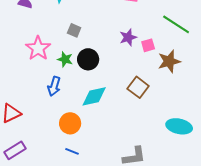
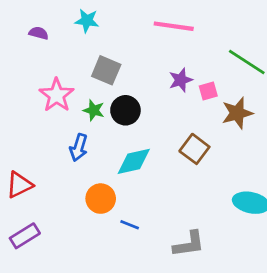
gray square: (74, 30) -> (106, 70), size x1.5
blue line: (72, 151) -> (130, 225), moved

